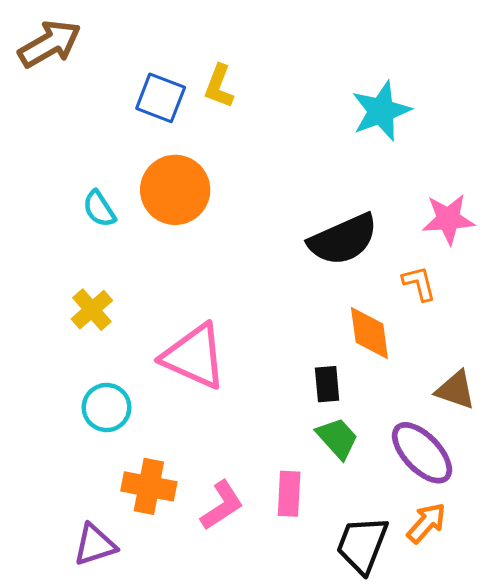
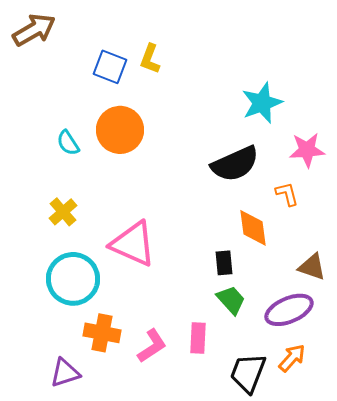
cyan star: (381, 111) -> (262, 103), moved
cyan circle: (107, 408) -> (73, 279), size x1.6
purple ellipse: (422, 453) -> (289, 310), turned -69

